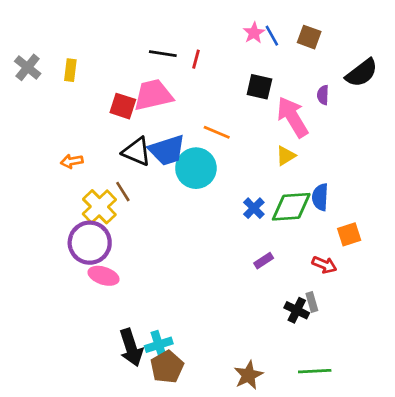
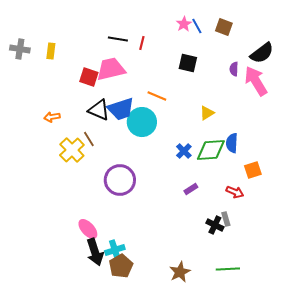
gray cross: (28, 67) -> (20, 49), turned -30
pink arrow: (293, 117) -> (256, 81), moved
purple circle: (90, 243) -> (120, 180), moved
pink ellipse: (104, 276) -> (88, 229), moved, turned 30

